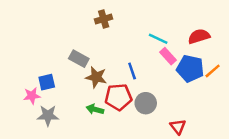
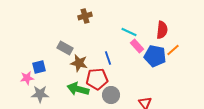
red semicircle: (199, 36) -> (162, 30), turned 114
orange line: (213, 71) -> (173, 50), moved
gray circle: (146, 103) -> (111, 95), moved
green arrow: (95, 109) -> (78, 89), size x1.5

